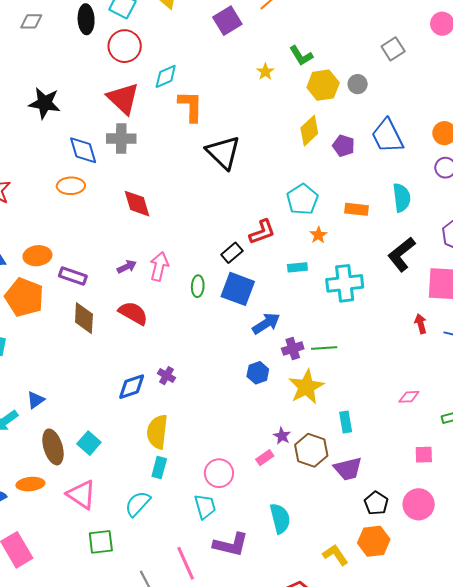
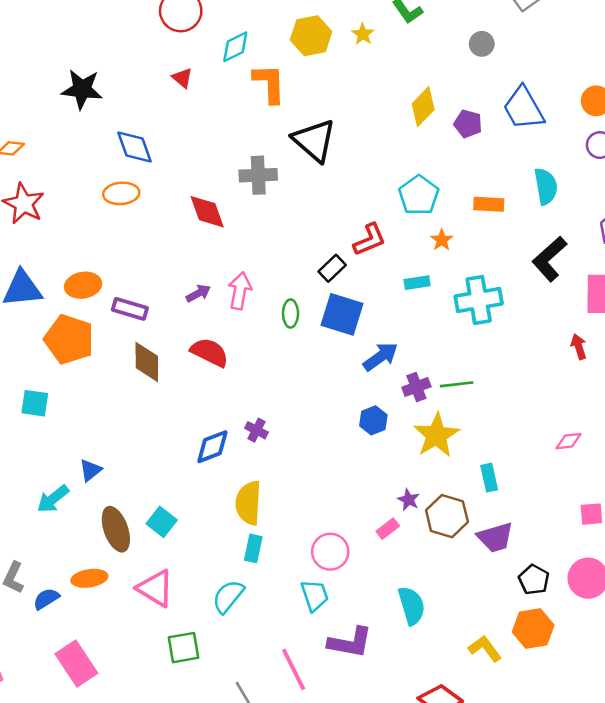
yellow hexagon: (323, 85) -> (311, 36), moved
red triangle: (123, 98) -> (182, 78), size x0.5
gray cross: (121, 139) -> (258, 175), moved

